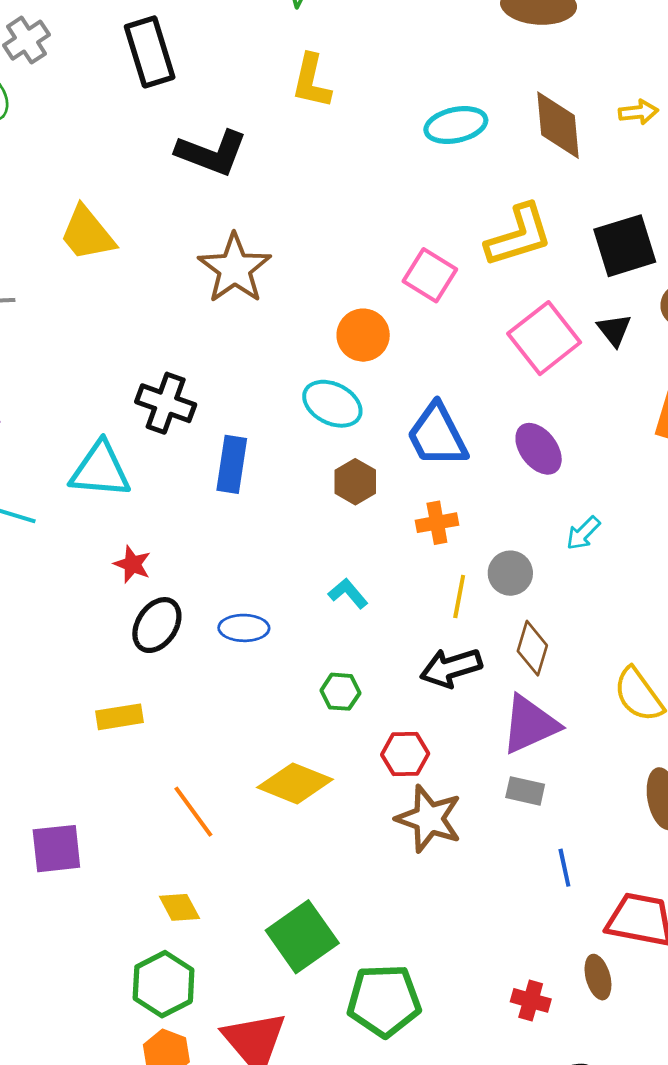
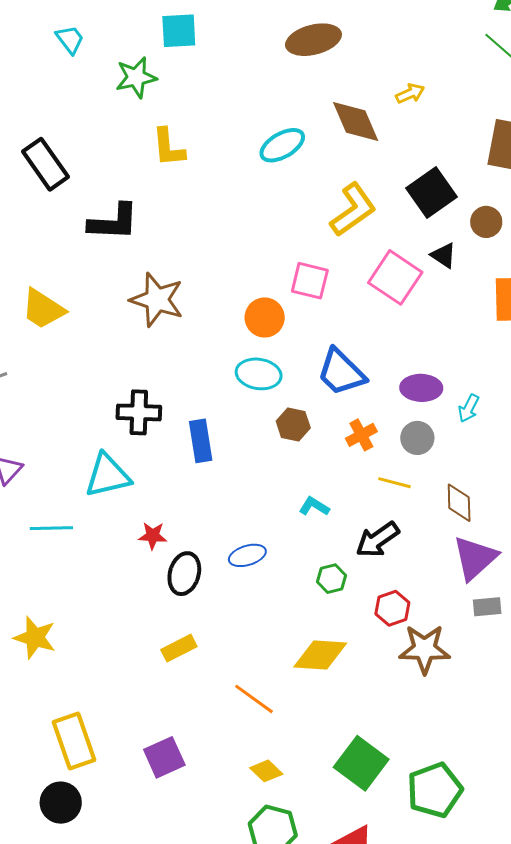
pink square: (430, 275) -> (310, 281), moved
purple ellipse: (539, 449) -> (421, 388), moved, turned -33
gray circle: (510, 573) -> (417, 438), moved
yellow line: (459, 597) -> (394, 483), turned -68
black arrow: (451, 668) -> (377, 540), moved

